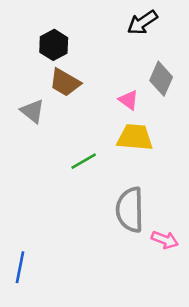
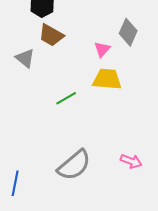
pink triangle: (129, 100) -> (102, 49), turned 36
gray semicircle: (130, 210) -> (74, 165), moved, turned -129

